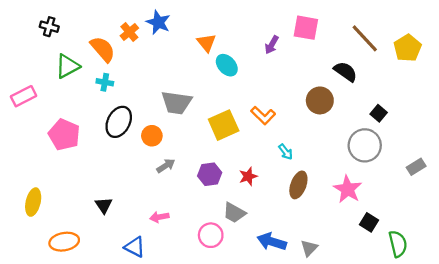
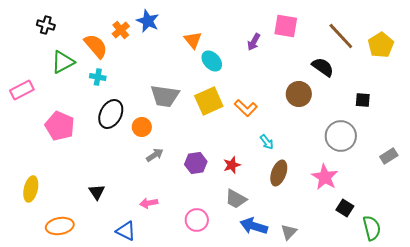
black square: (379, 113) -> (363, 100), moved, turned -35
yellow square: (224, 125) -> (209, 101), moved
gray trapezoid: (234, 213) -> (236, 199), moved

